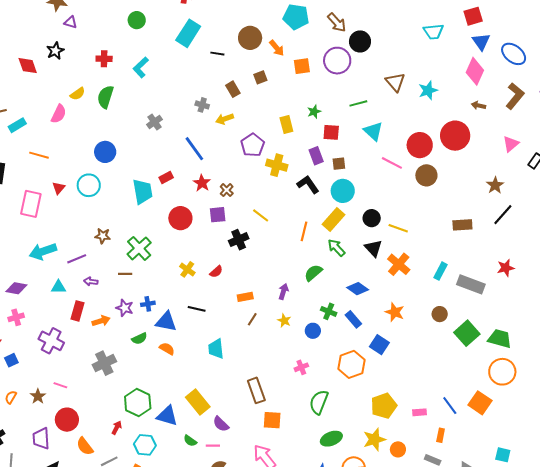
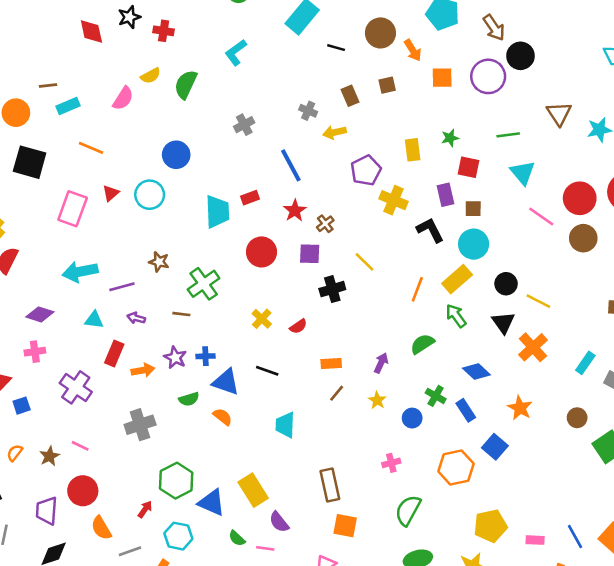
red cross: (104, 59) -> (164, 31), moved

